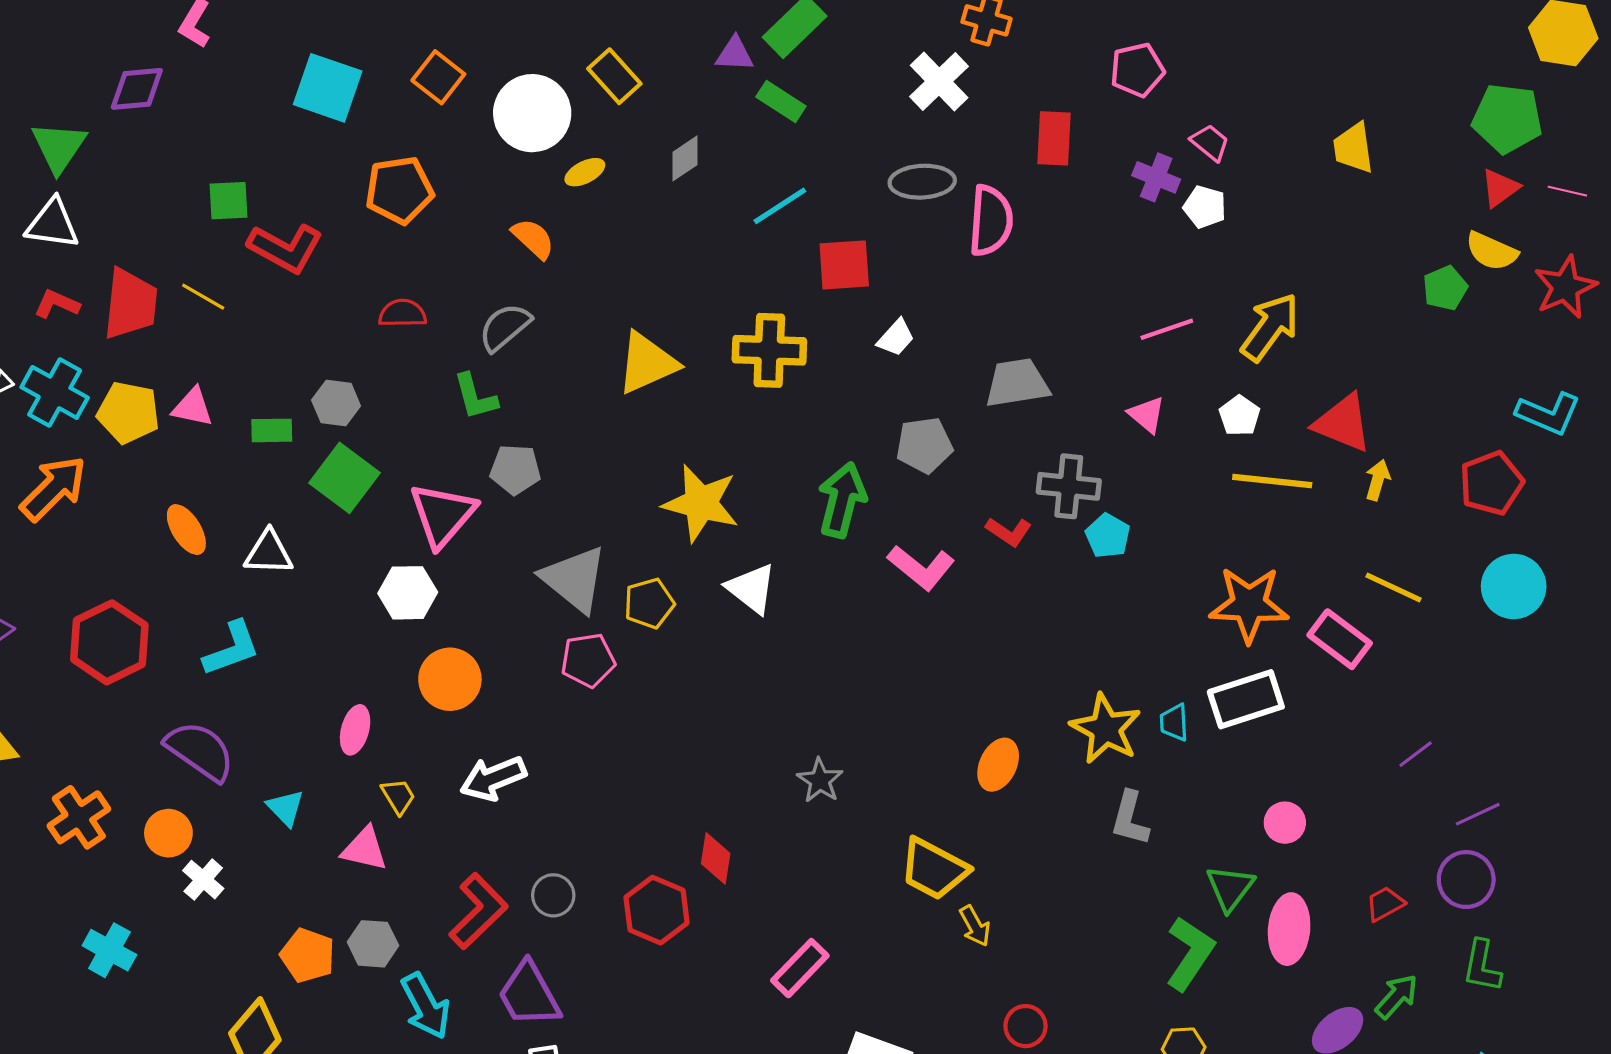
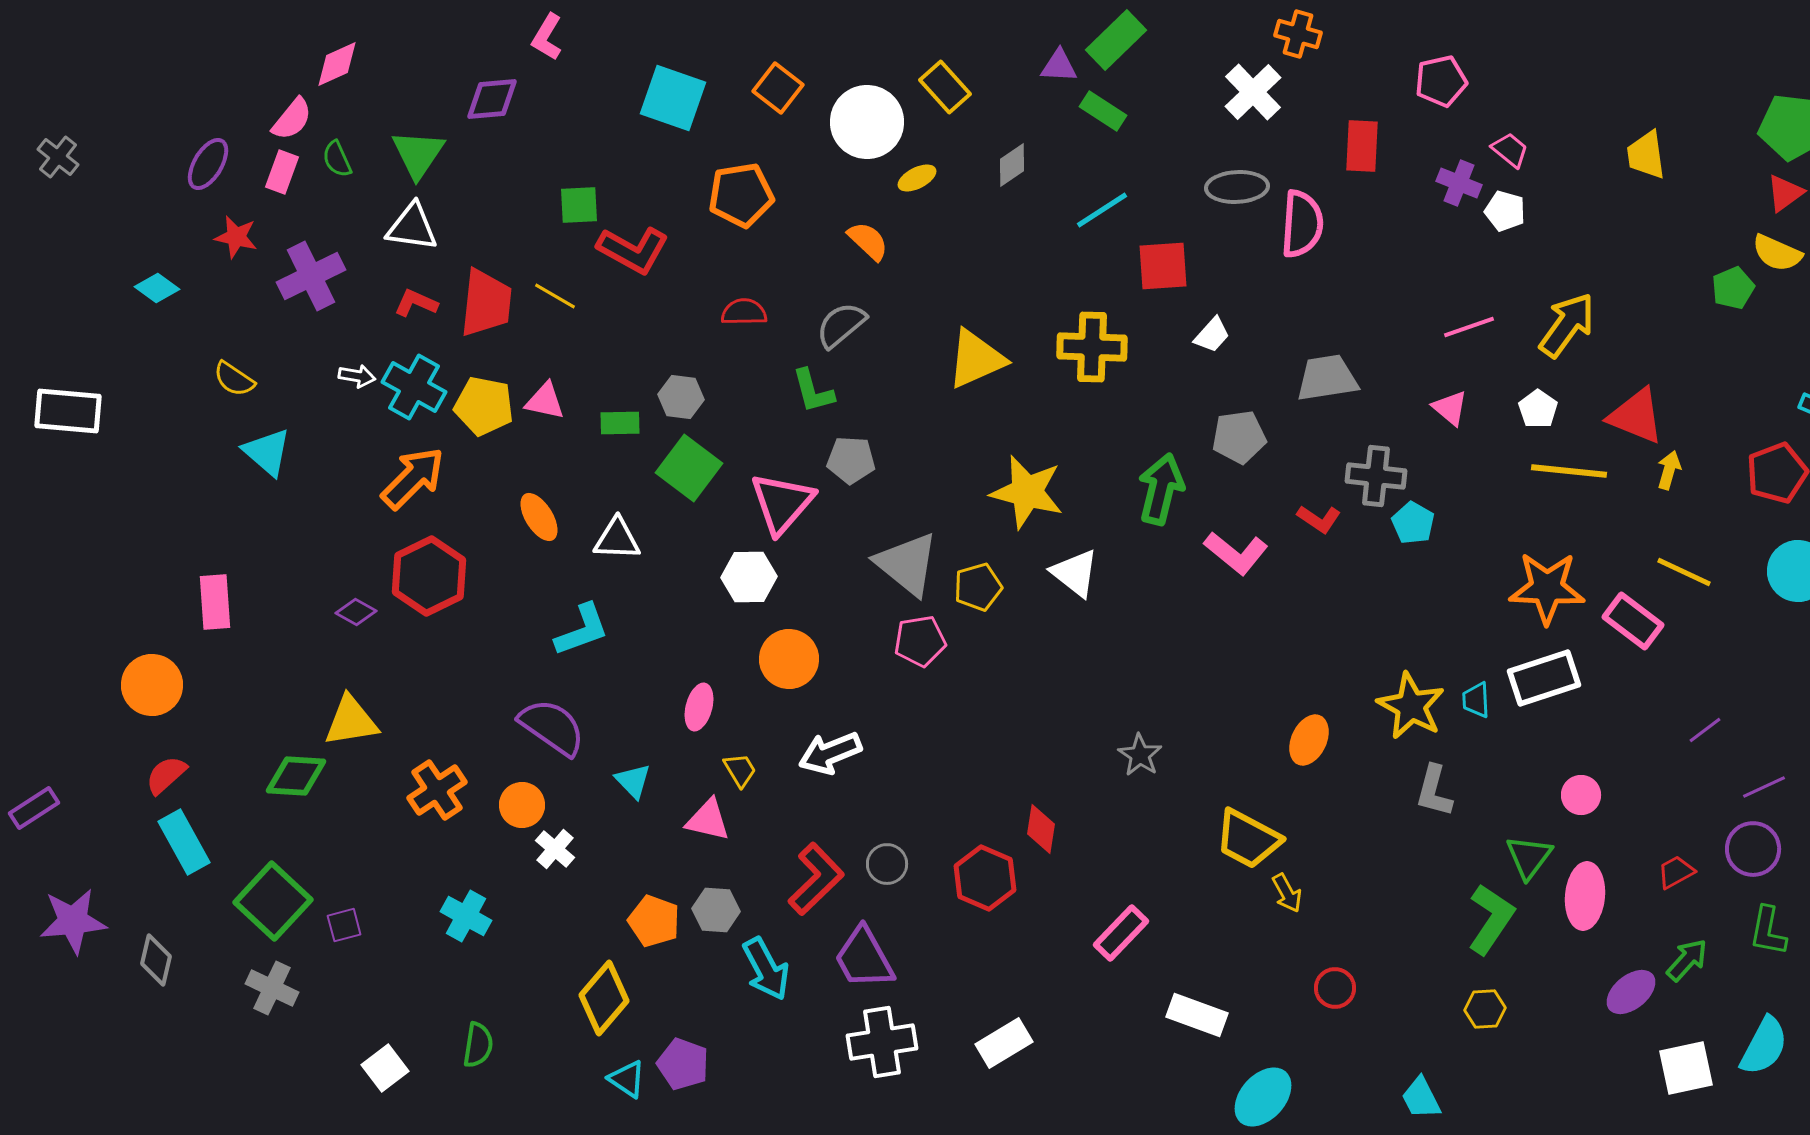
red hexagon: (109, 642) -> (429, 576), moved

